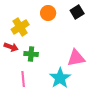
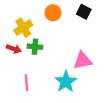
black square: (77, 12) -> (84, 12), turned -32
green cross: (31, 54) -> (35, 47), moved

